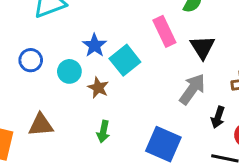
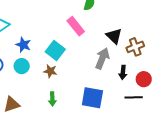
blue star: (94, 45) -> (23, 45), moved
black triangle: (202, 47) -> (114, 36), moved
brown star: (98, 88) -> (50, 71), moved

